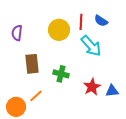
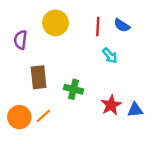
yellow circle: (59, 30) -> (55, 23), moved
cyan arrow: (91, 46) -> (110, 56), size x0.6
orange circle: (16, 107) -> (19, 117), moved

